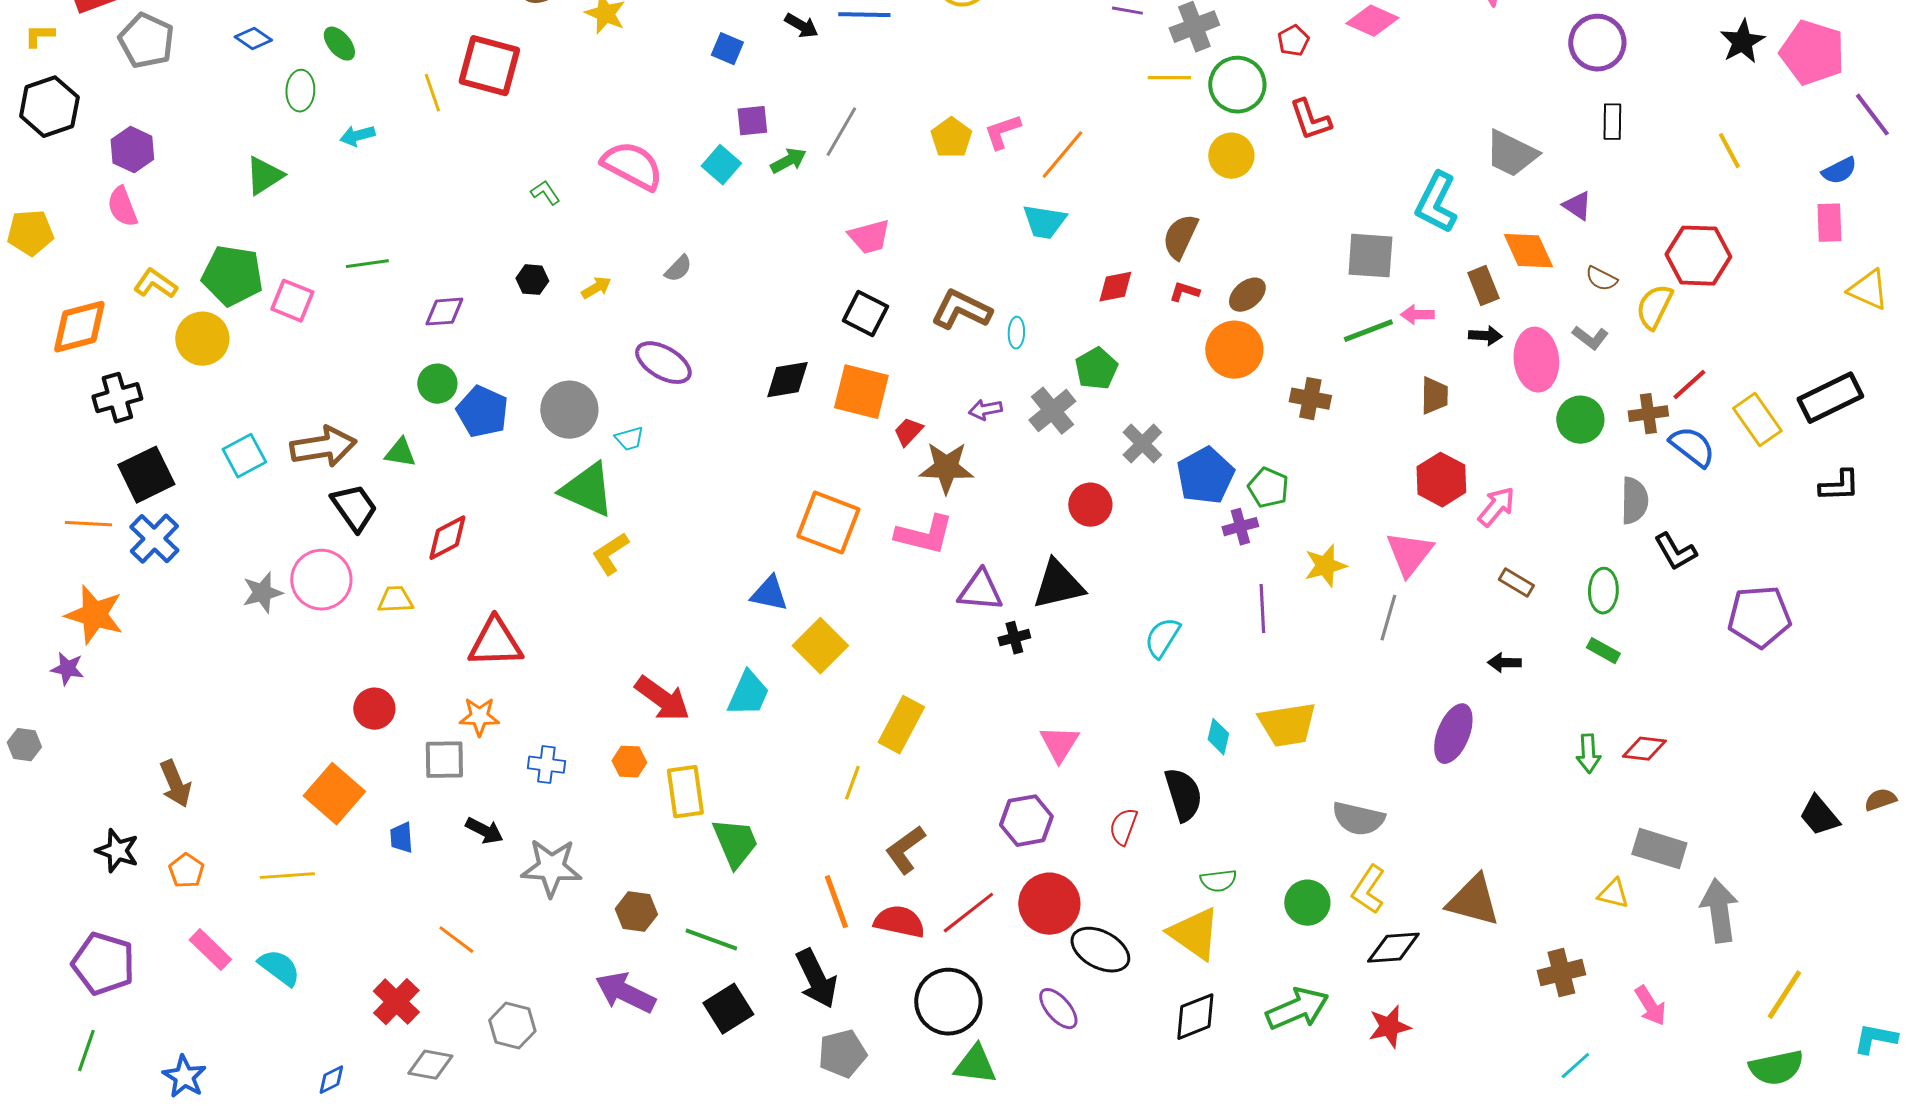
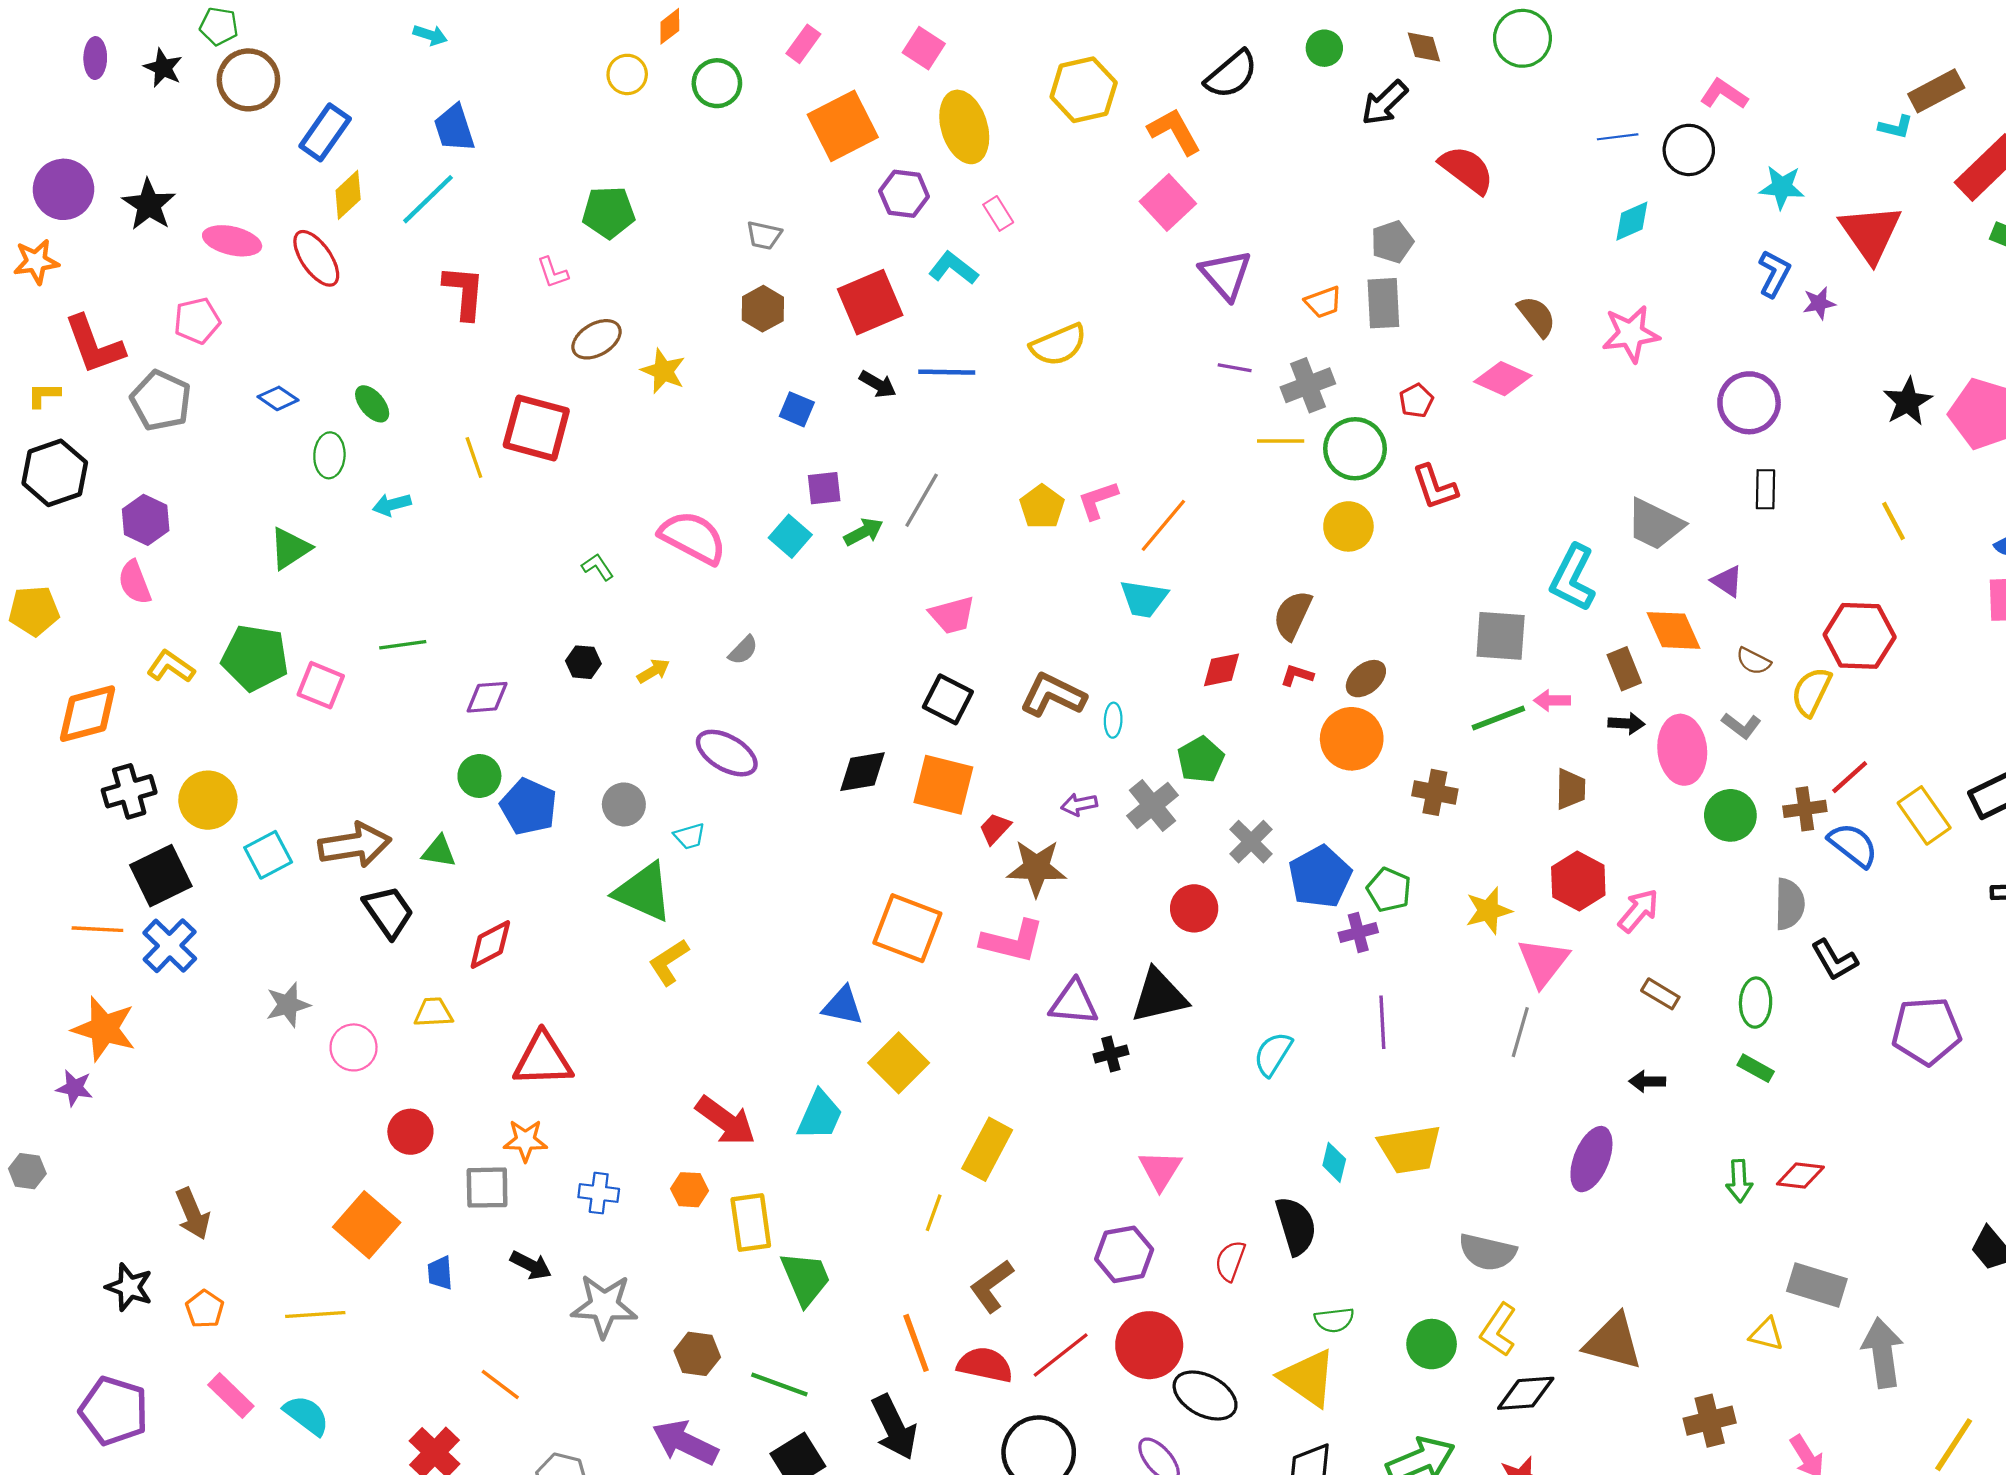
yellow circle: (202, 339) -> (208, 800), moved
gray circle: (569, 410) -> (624, 804), size x0.7
yellow star: (1325, 566) -> (1489, 911), moved
pink circle: (321, 580) -> (354, 1047), moved, size x0.7

